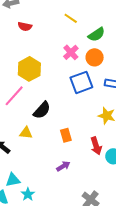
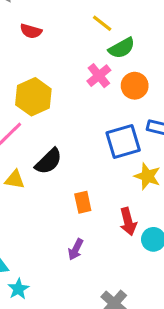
green semicircle: (96, 34) -> (122, 48), moved
blue square: (81, 82) -> (123, 141), moved
yellow triangle: (26, 133) -> (15, 180), moved
purple arrow: (63, 166) -> (76, 249), turned 144

